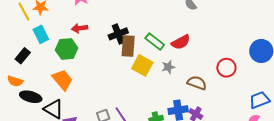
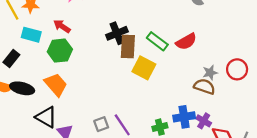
red arrow: (80, 28) -> (62, 26), moved, turned 42
cyan rectangle: (41, 34) -> (31, 35), turned -48
gray star: (168, 67) -> (210, 73), moved
black ellipse: (31, 97) -> (22, 88), moved

